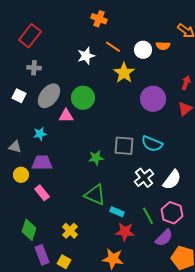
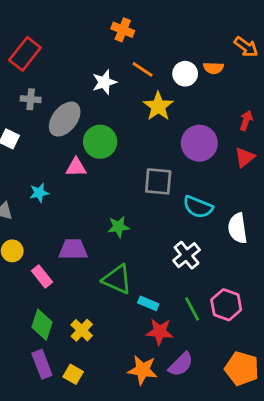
gray ellipse: (49, 96) -> (65, 119), moved
gray square: (124, 146) -> (158, 181), moved
purple trapezoid: (42, 163) -> (73, 249), moved
white semicircle: (172, 180) -> (238, 228), moved, turned 135
green diamond: (29, 230) -> (42, 325), moved
purple semicircle: (164, 238) -> (181, 364), moved

